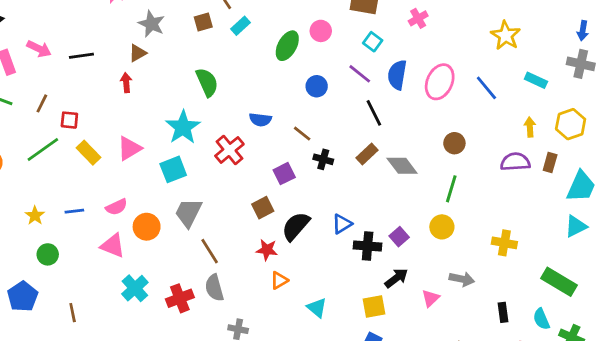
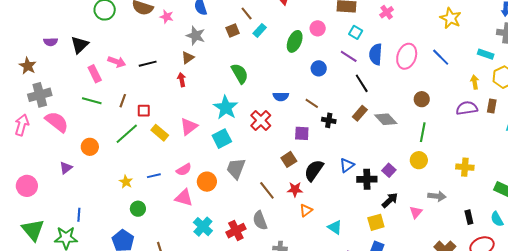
cyan rectangle: (536, 80) -> (486, 54), moved
purple square: (284, 174) -> (302, 133), turned 35
brown line: (210, 251) -> (267, 190), moved

